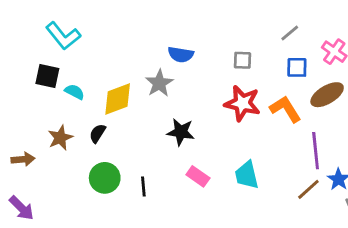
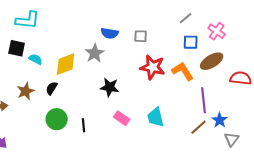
cyan L-shape: (63, 36) -> (28, 20), turned -45
gray square: (242, 60) -> (141, 36), moved

